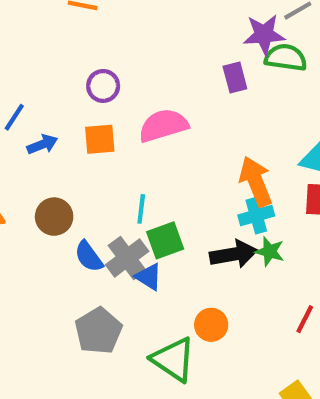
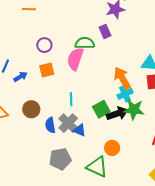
green semicircle: (286, 58) -> (85, 43), moved
pink semicircle: (163, 125) -> (75, 59), turned -45
green square: (165, 240) -> (101, 109), moved
green star: (270, 251) -> (134, 110), size x1.5
blue semicircle: (89, 256) -> (50, 125), turned 35
gray pentagon: (98, 331) -> (60, 159), turned 30

